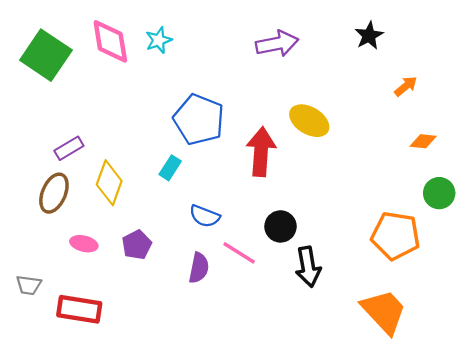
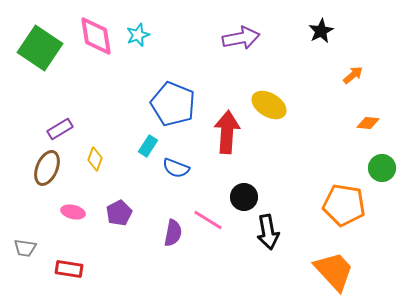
yellow diamond: (109, 183) -> (95, 159), size x0.6
blue semicircle: (205, 216) -> (176, 168), moved
red rectangle: (79, 309) -> (69, 269), size x0.7

